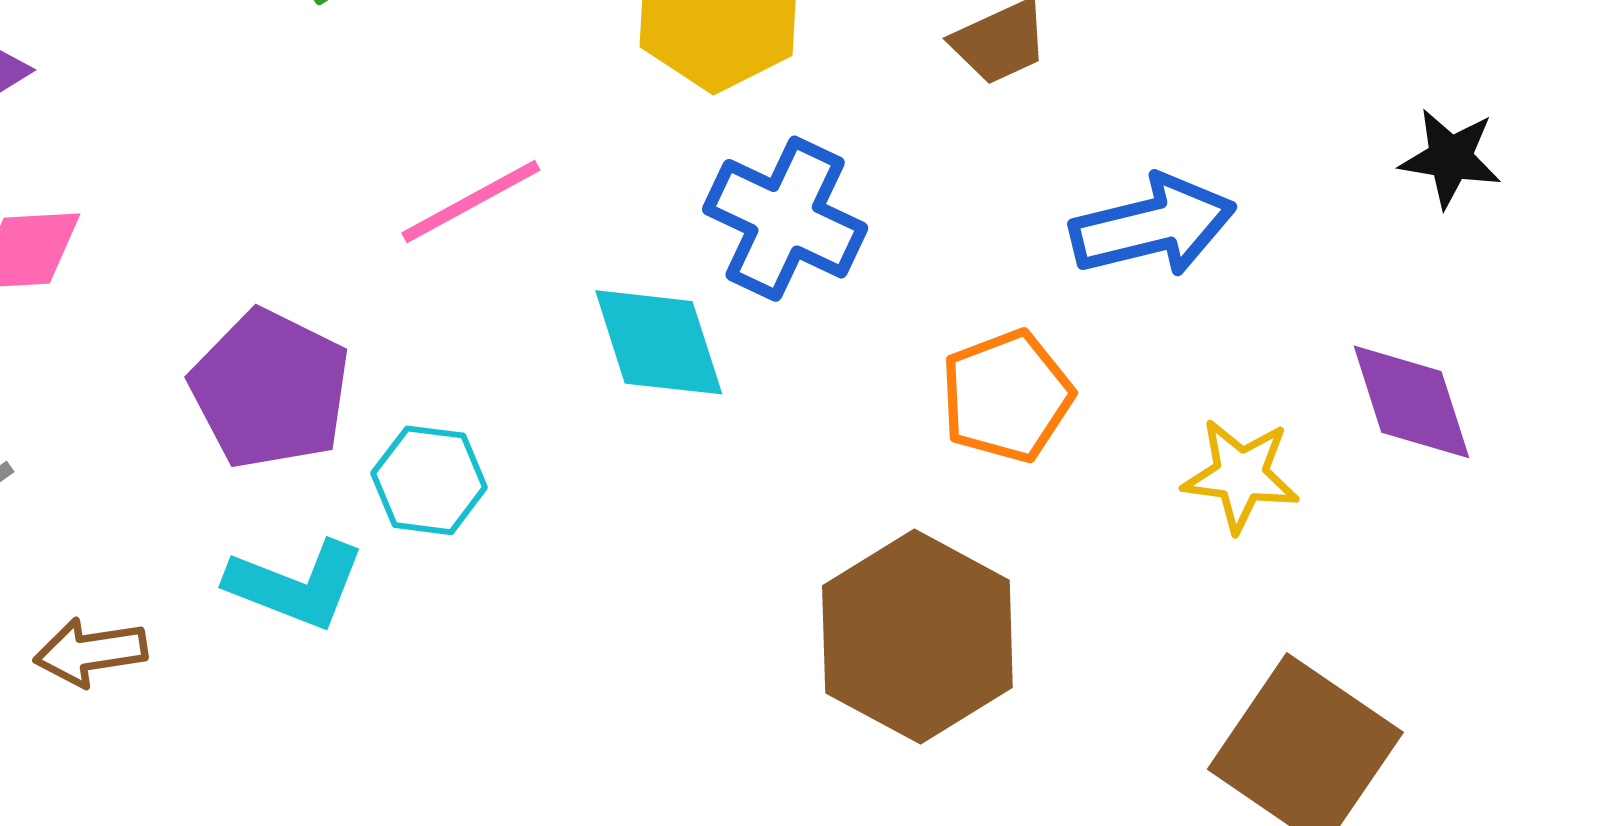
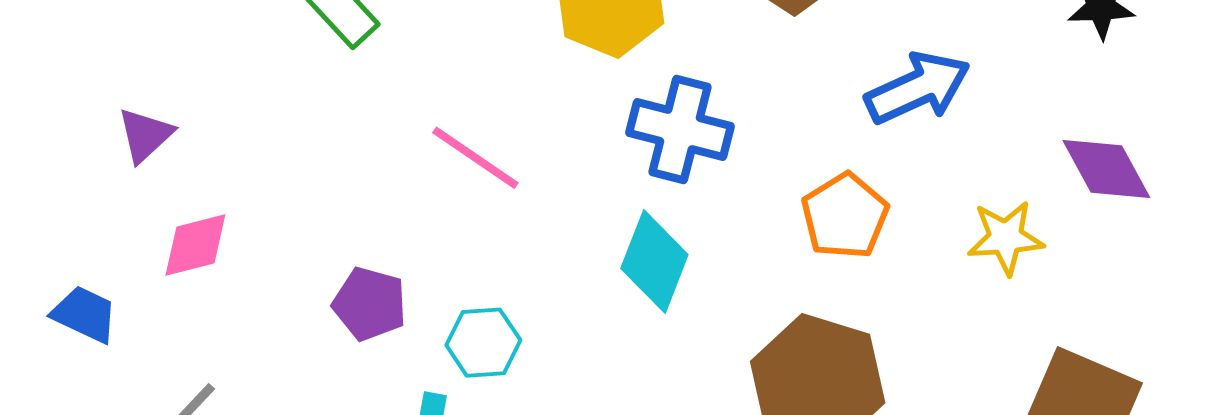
pink line: (471, 202) -> (475, 158), turned 74
cyan diamond: (659, 342) -> (654, 261), moved, turned 50
purple pentagon: (270, 389) -> (370, 304), size x0.7

